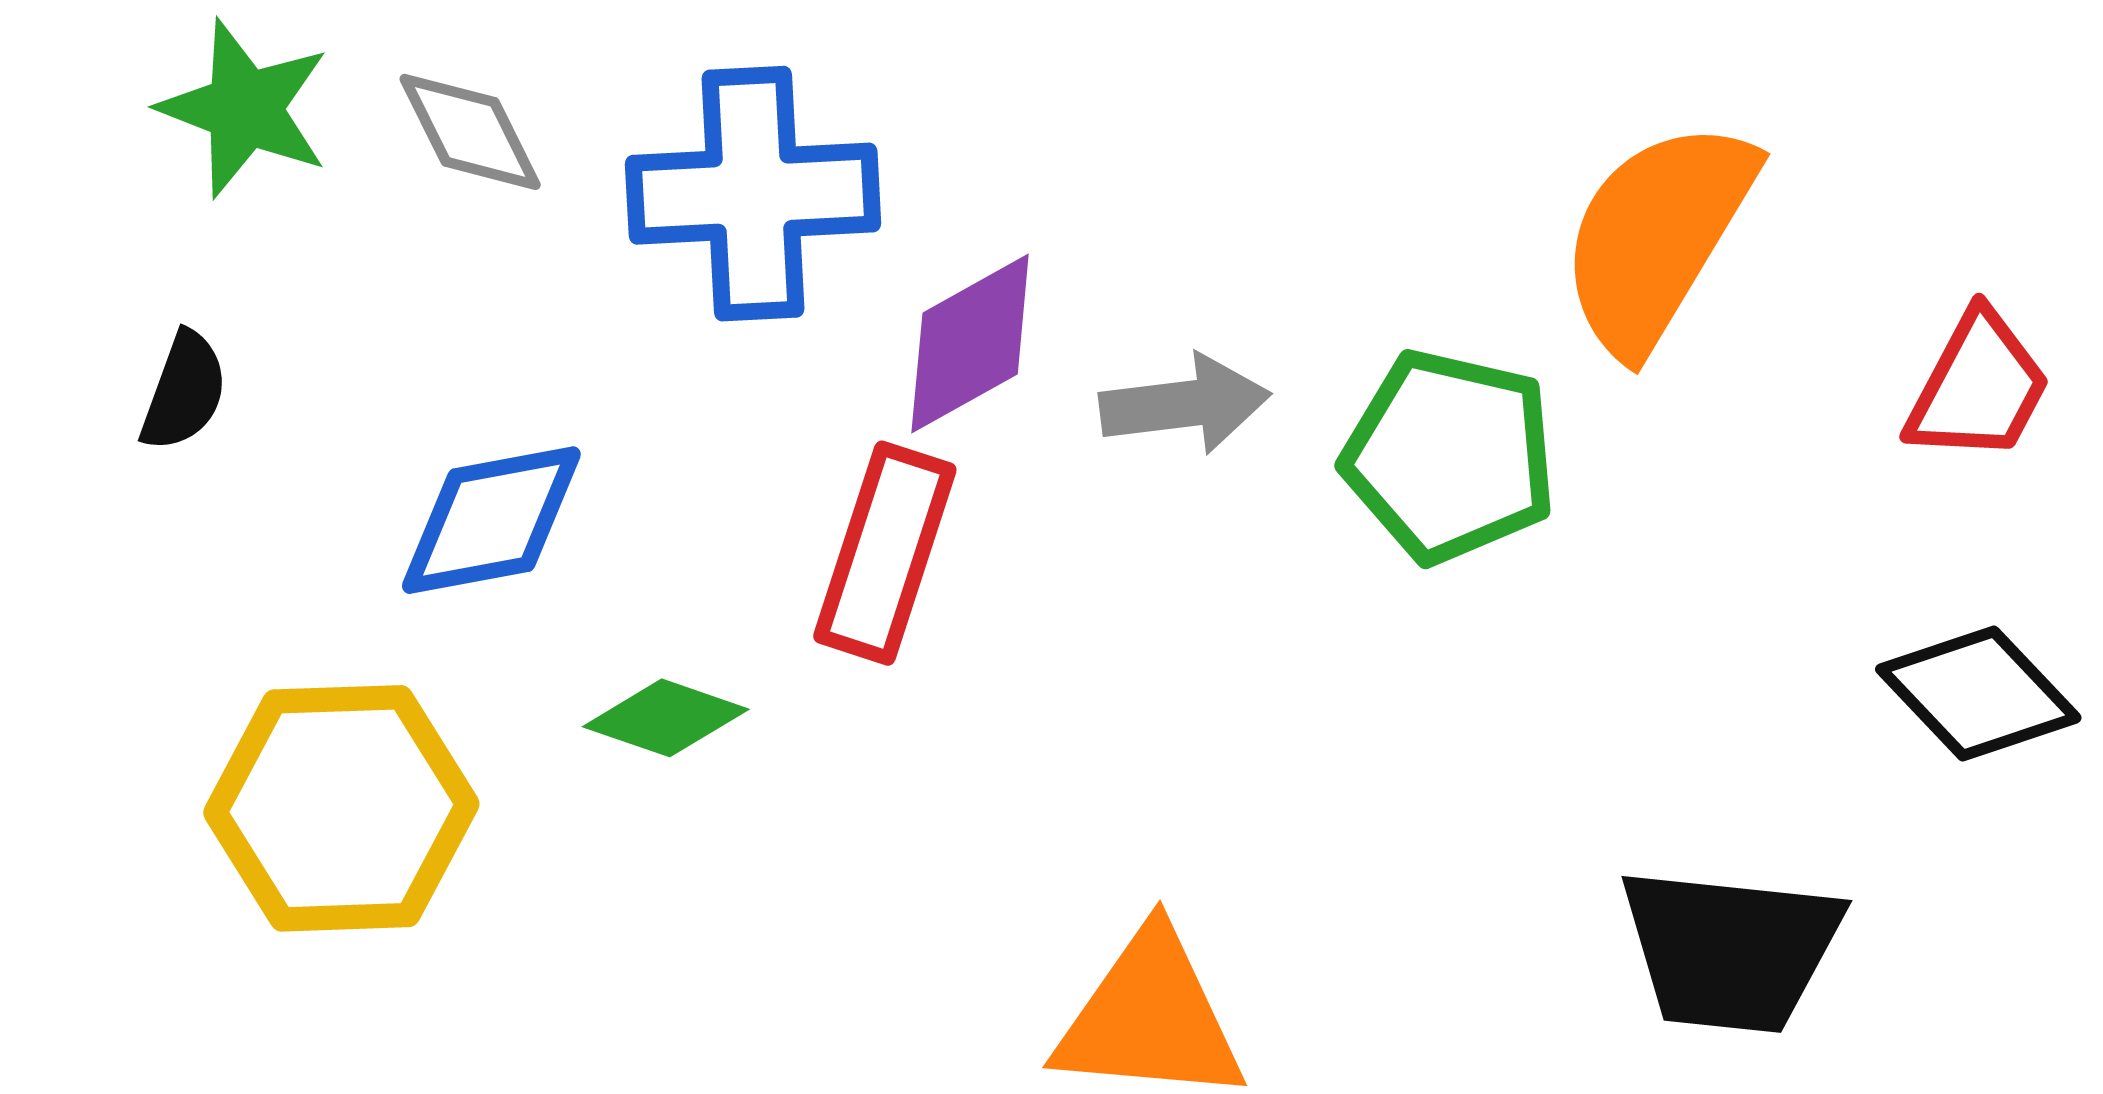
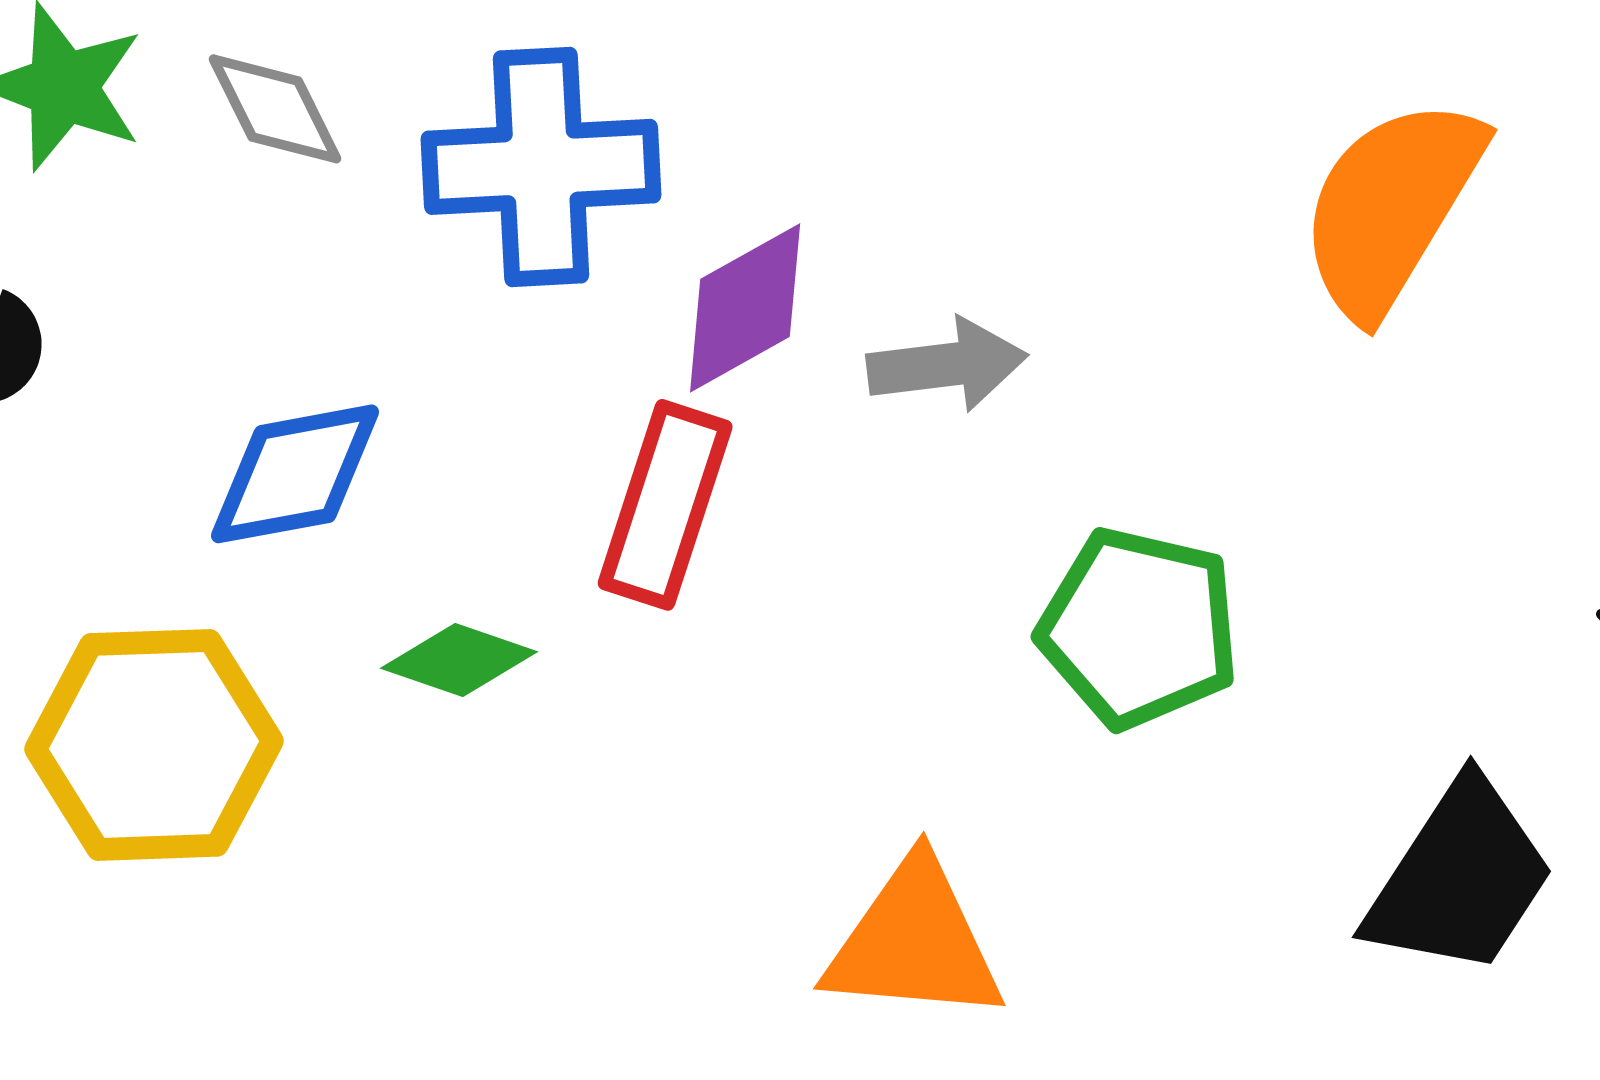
green pentagon: (1450, 456) -> (1139, 628), moved
black trapezoid: (1730, 950) -> (1460, 878), turned -63

